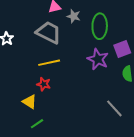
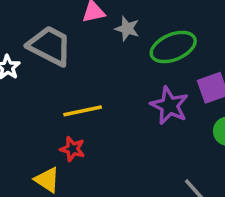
green ellipse: (100, 26) -> (173, 47), turned 65
gray trapezoid: (49, 32) -> (50, 46), moved

